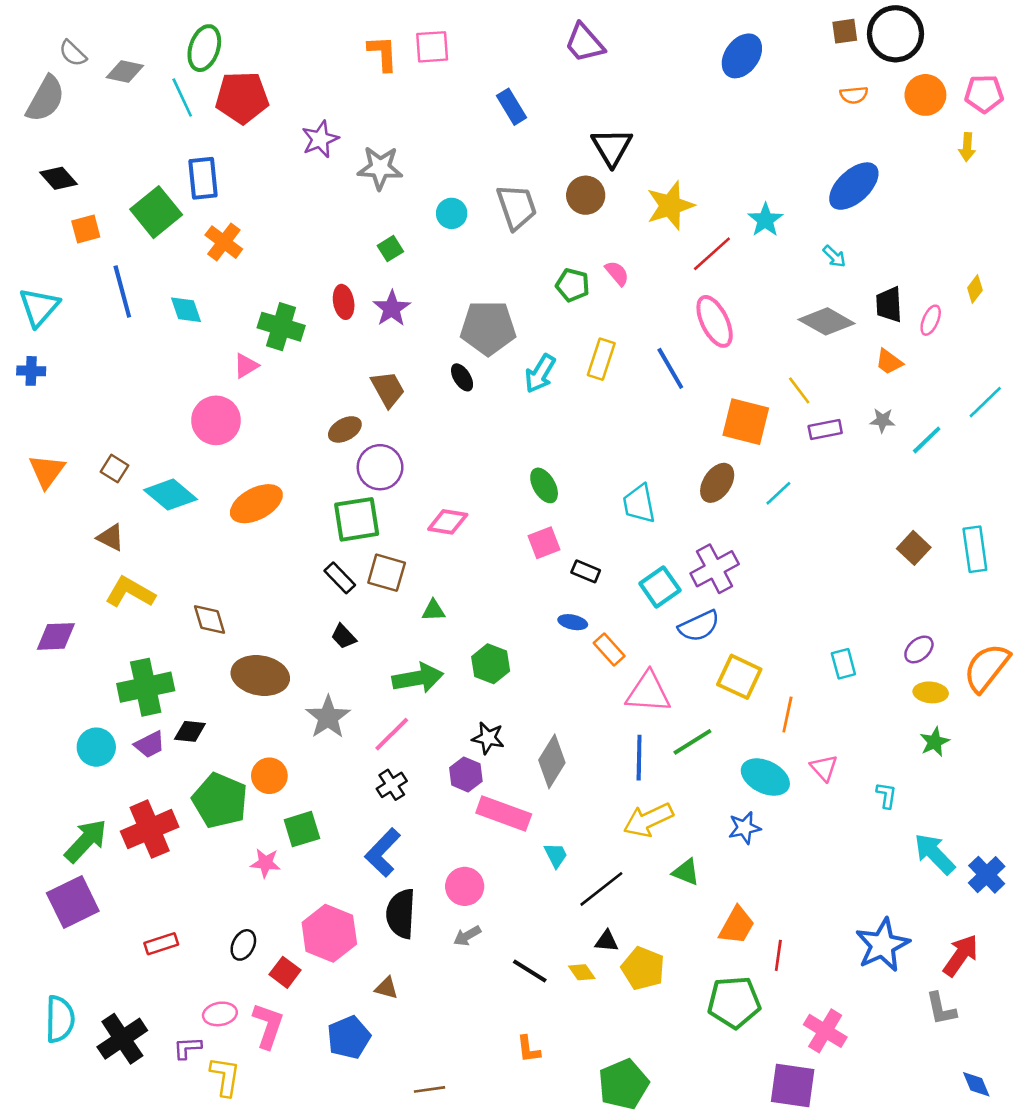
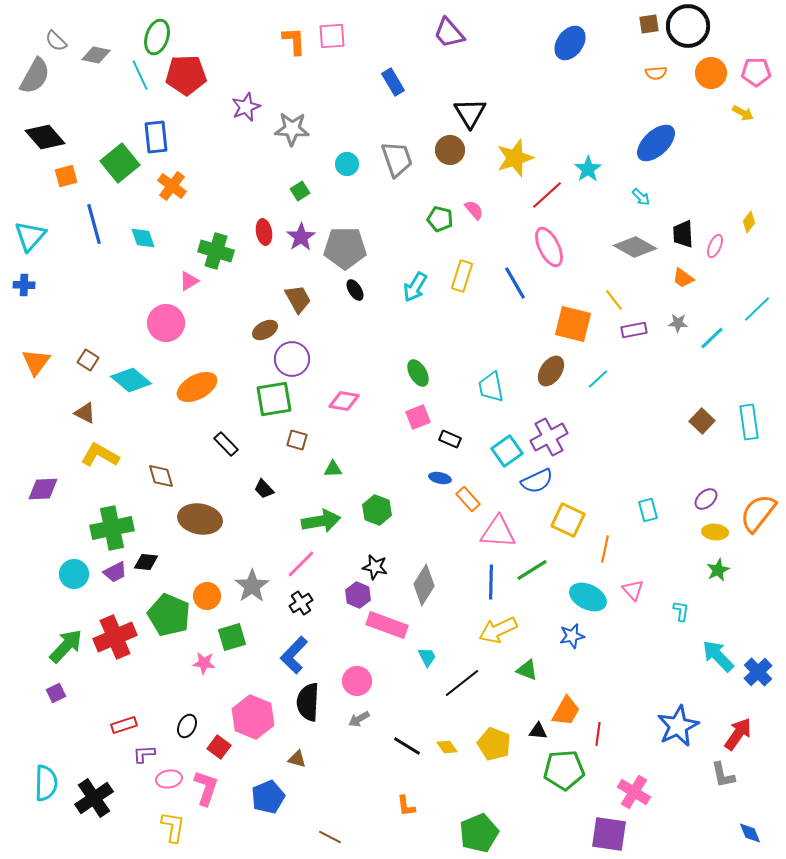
yellow arrow: (967, 147) -> (743, 113), turned -65
black diamond: (59, 178) -> (45, 137), size x1.4
gray pentagon: (488, 328) -> (345, 248), moved
brown square: (387, 573) -> (297, 440), size x0.7
black rectangle: (340, 578) -> (226, 444), moved
gray star: (328, 717) -> (252, 586), moved
purple square: (73, 902) -> (56, 693), size x0.5
black triangle: (607, 941) -> (538, 731), moved
purple L-shape: (187, 1048) -> (144, 754), moved
brown line: (429, 1089) -> (330, 837), turned 35

